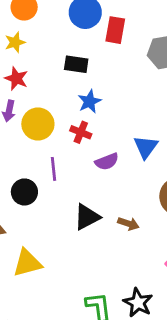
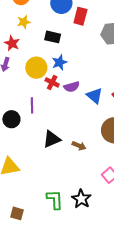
yellow star: (15, 42) -> (24, 22), moved
yellow circle: (38, 124) -> (36, 68), moved
blue triangle: (146, 147) -> (95, 96), turned -30
purple semicircle: (107, 162) -> (72, 87), moved

